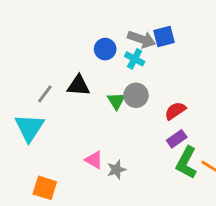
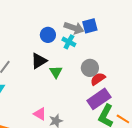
black triangle: (79, 86) -> (39, 61), moved, turned -36
gray circle: (136, 95) -> (90, 68), moved
purple rectangle: (177, 139) -> (99, 99), size x1.6

